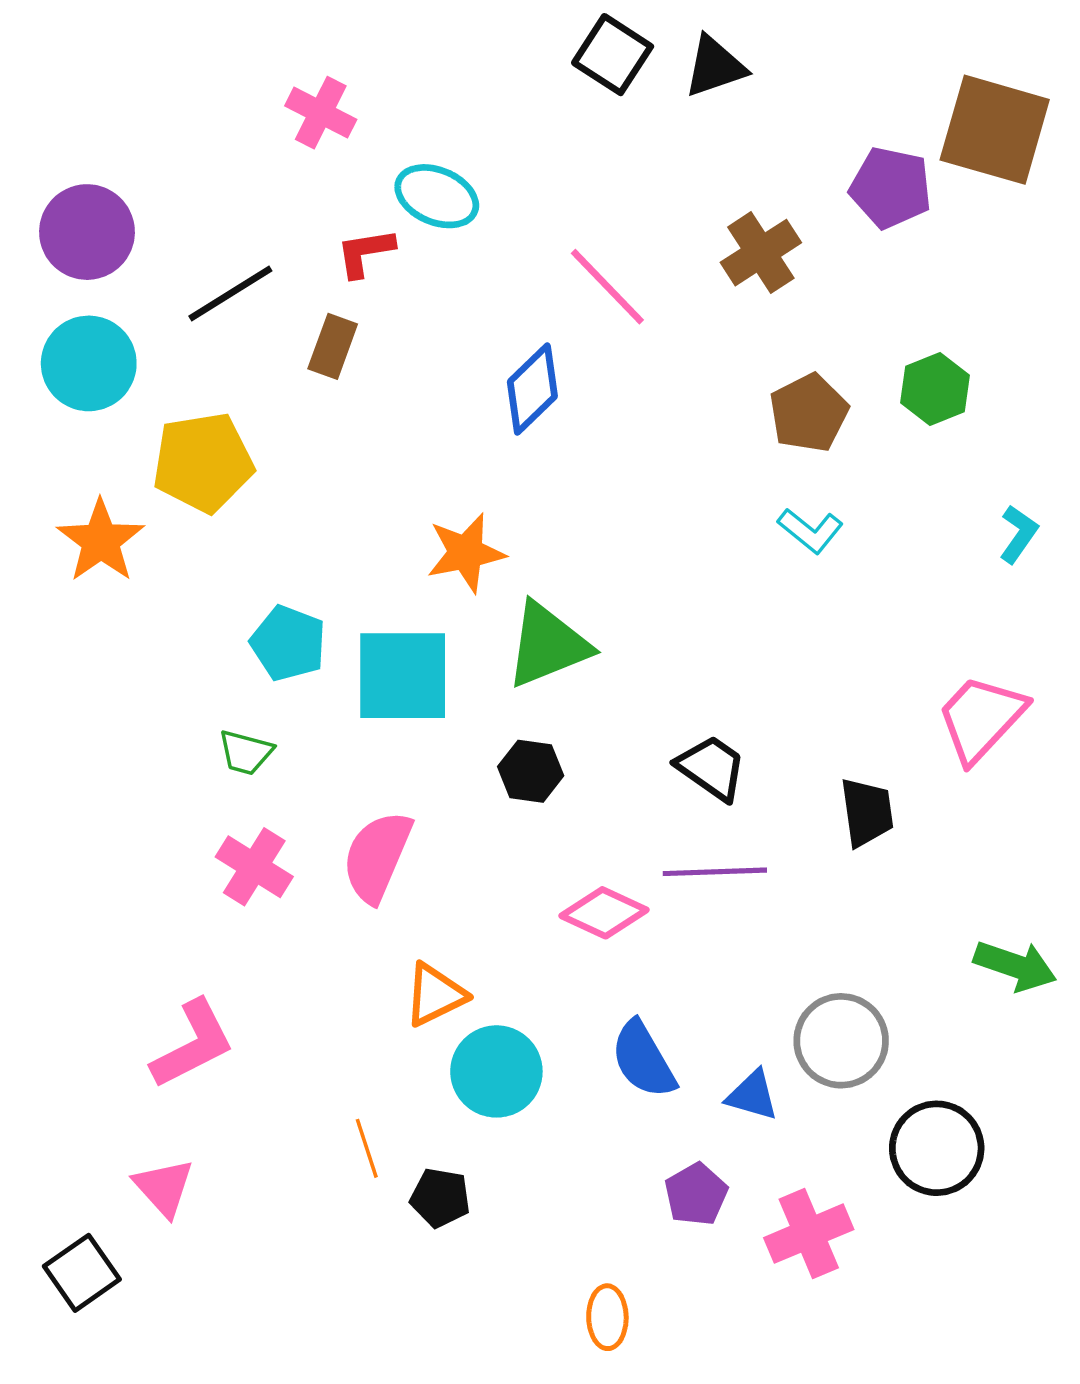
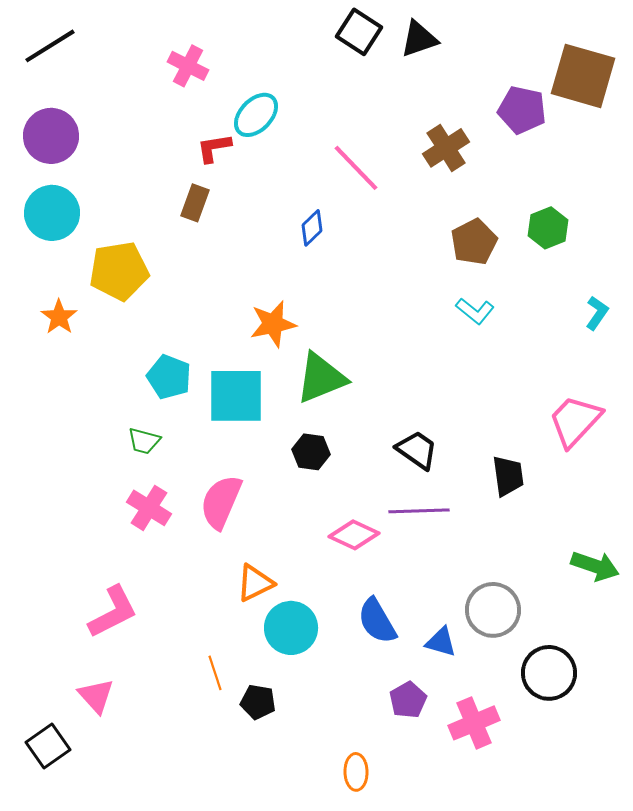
cyan ellipse: (437, 196) -> (256, 115), turned -69
black line: (230, 293) -> (50, 46), moved
blue diamond: (532, 389) -> (312, 228), size x0.7
orange star: (101, 541) -> (59, 317), size x0.7

